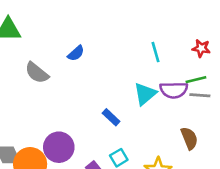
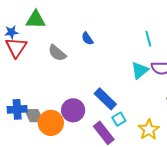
blue semicircle: (76, 53) -> (87, 39), turned 96
blue rectangle: (111, 117) -> (105, 99), moved, size x1.6

